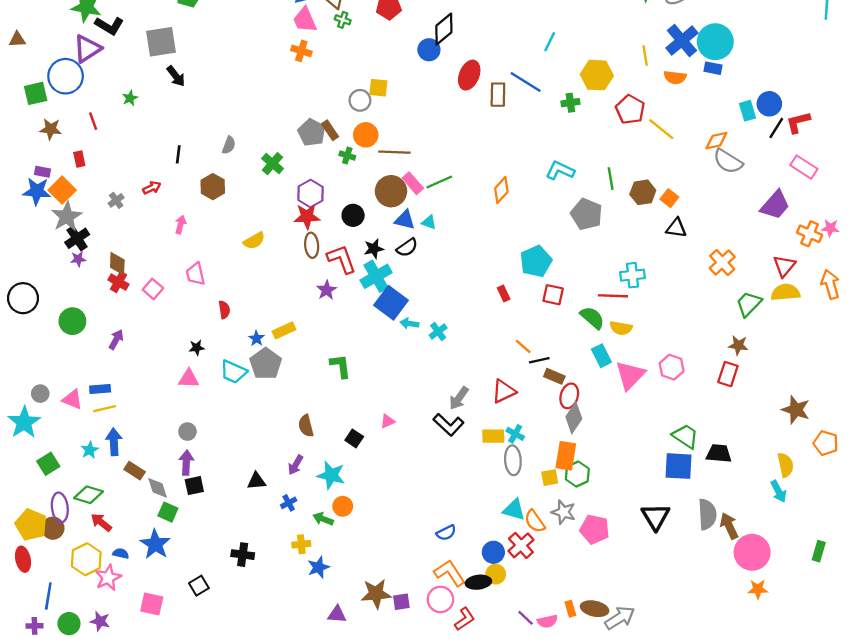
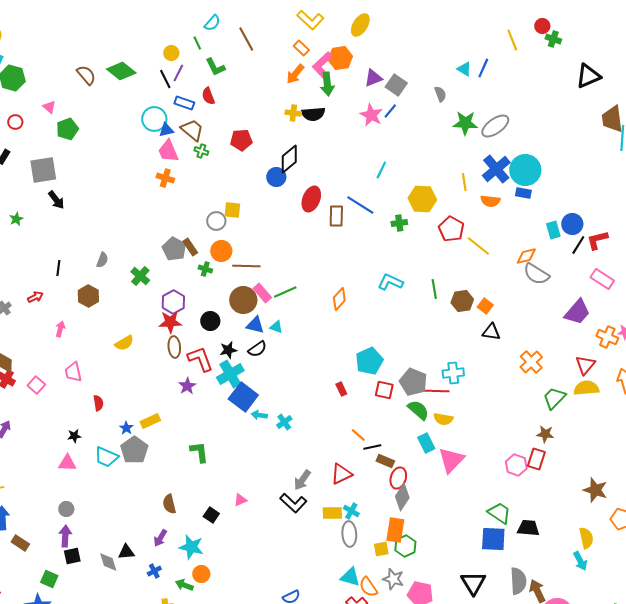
gray pentagon: (586, 214) -> (413, 382), moved
pink hexagon: (672, 367) -> (516, 465), moved
gray diamond: (158, 488) -> (108, 562), moved

